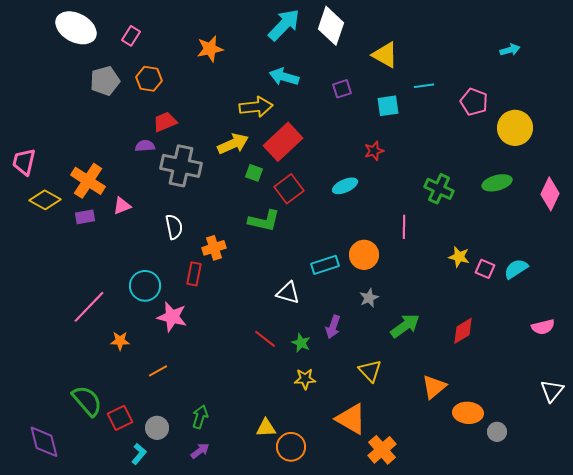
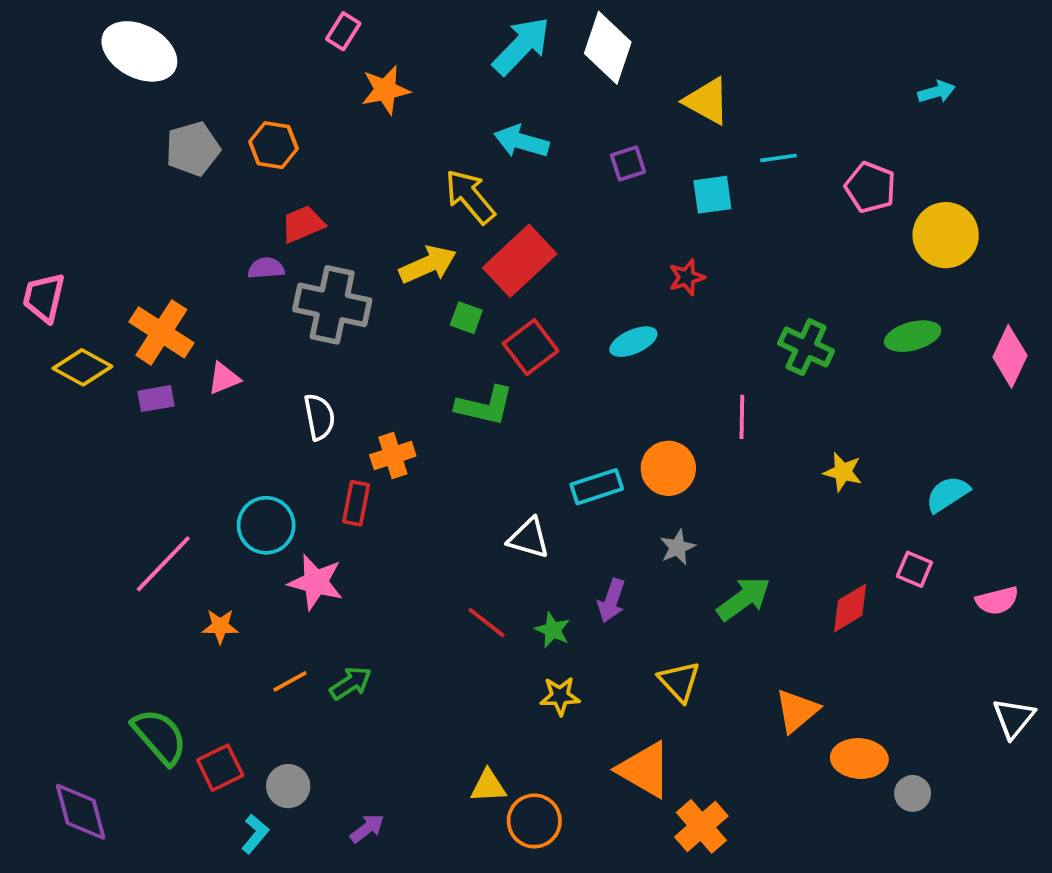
pink rectangle: (131, 36) -> (343, 31), moved
yellow arrow: (256, 107) -> (470, 197), turned -124
pink square: (485, 269) -> (914, 569), moved
green arrow: (200, 417) -> (351, 683), moved, turned 40

